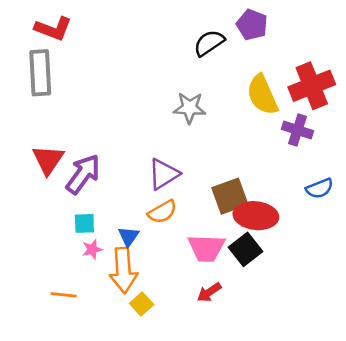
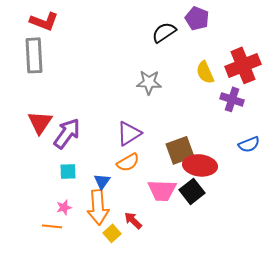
yellow semicircle: (262, 95) -> (205, 72), size x0.7
pink star: (92, 249) -> (64, 207), moved
red arrow: (209, 292) -> (133, 220), moved, turned 78

